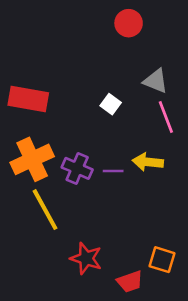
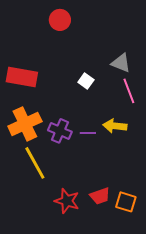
red circle: (129, 23) -> (60, 20), moved
red trapezoid: (130, 282) -> (100, 196), moved

